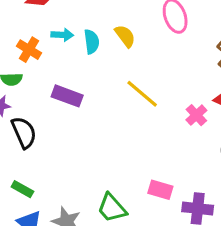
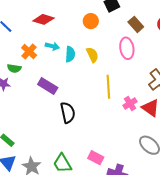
yellow line: (142, 94) -> (108, 87), moved, turned 35
pink cross: (196, 115) -> (130, 104), moved
black semicircle: (24, 132) -> (68, 113), moved

